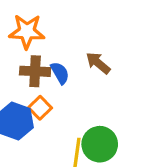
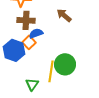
blue semicircle: (60, 73) -> (36, 33), moved, turned -80

